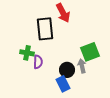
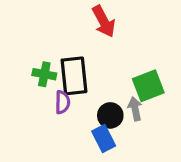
black rectangle: (45, 29) -> (74, 76), moved
green cross: (27, 53) -> (44, 74), moved

